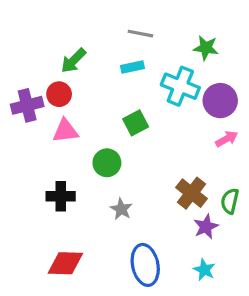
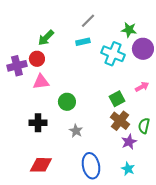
gray line: (140, 34) -> (88, 21), turned -56
purple circle: (220, 101) -> (143, 49), moved
green square: (136, 123) -> (117, 99), moved

